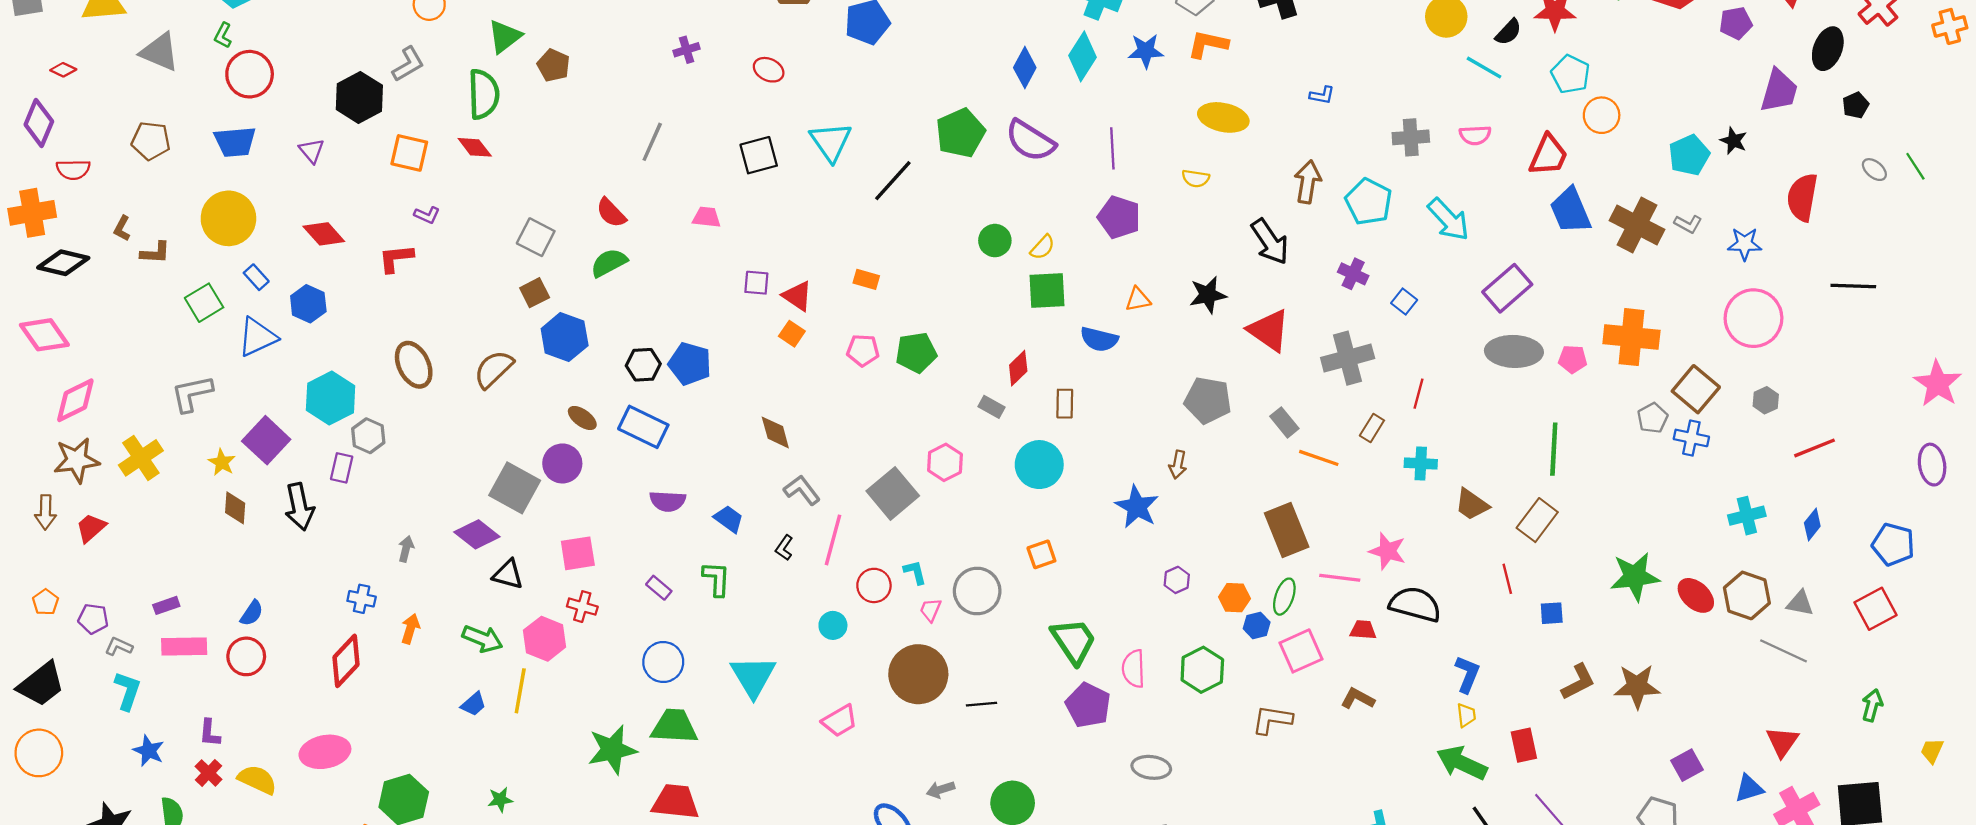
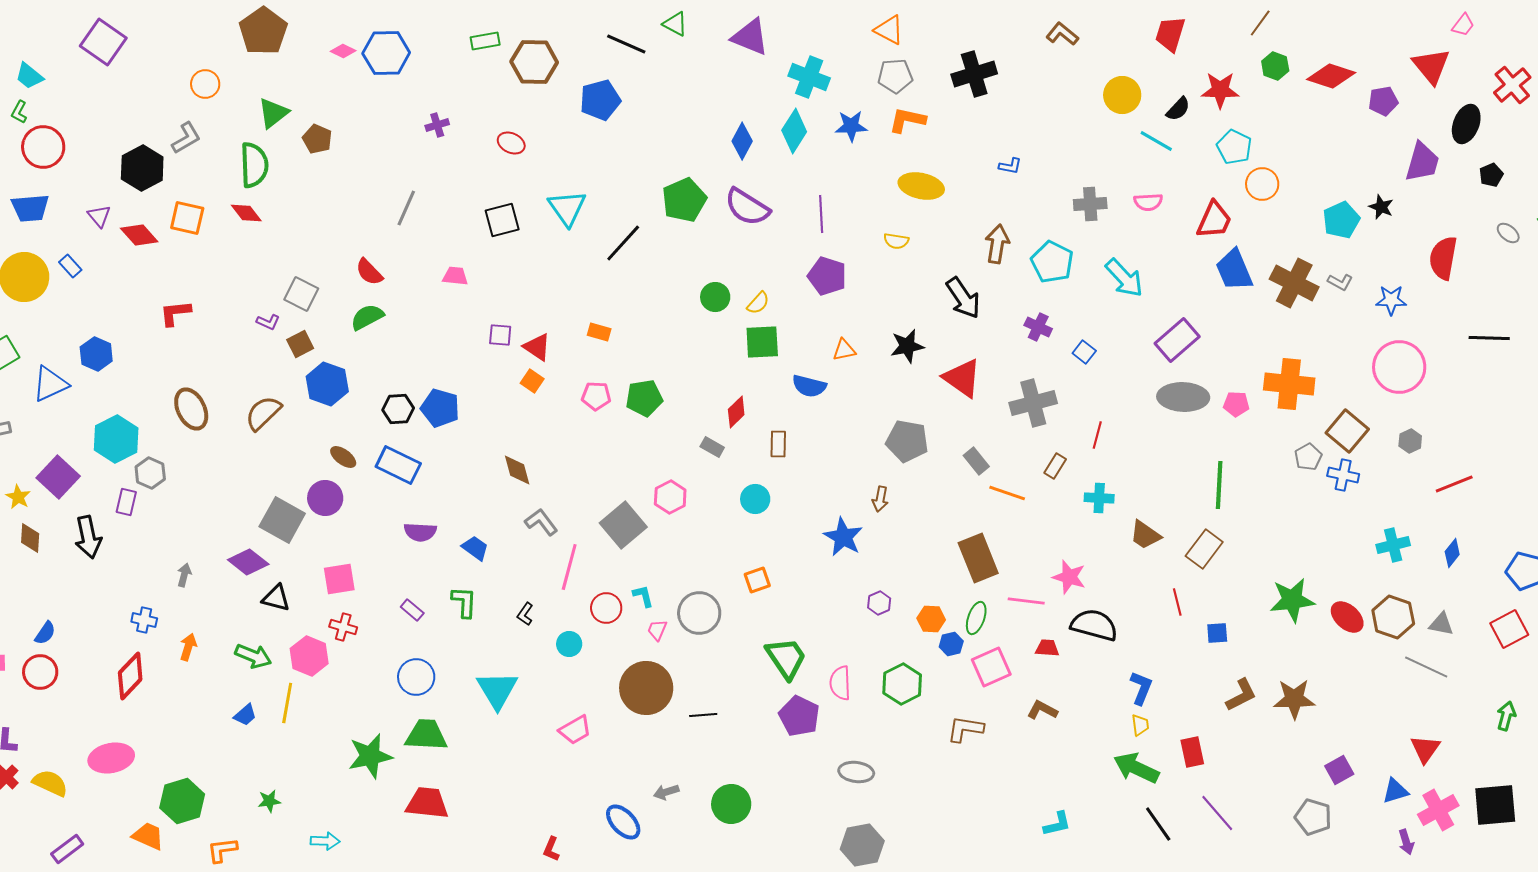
purple L-shape: (427, 215) -> (268, 322), moved
red diamond: (324, 234) -> (139, 235), moved
blue rectangle: (256, 277) -> (70, 266), moved
cyan circle: (1039, 465) -> (755, 499), size x0.7
black L-shape: (784, 548) -> (525, 614), moved

